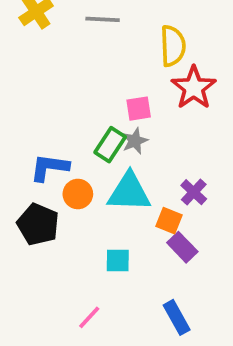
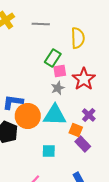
red star: (194, 88) -> (84, 79), moved
green rectangle: (110, 145) -> (53, 58), moved
orange circle: (78, 194) -> (28, 116), size x1.6

